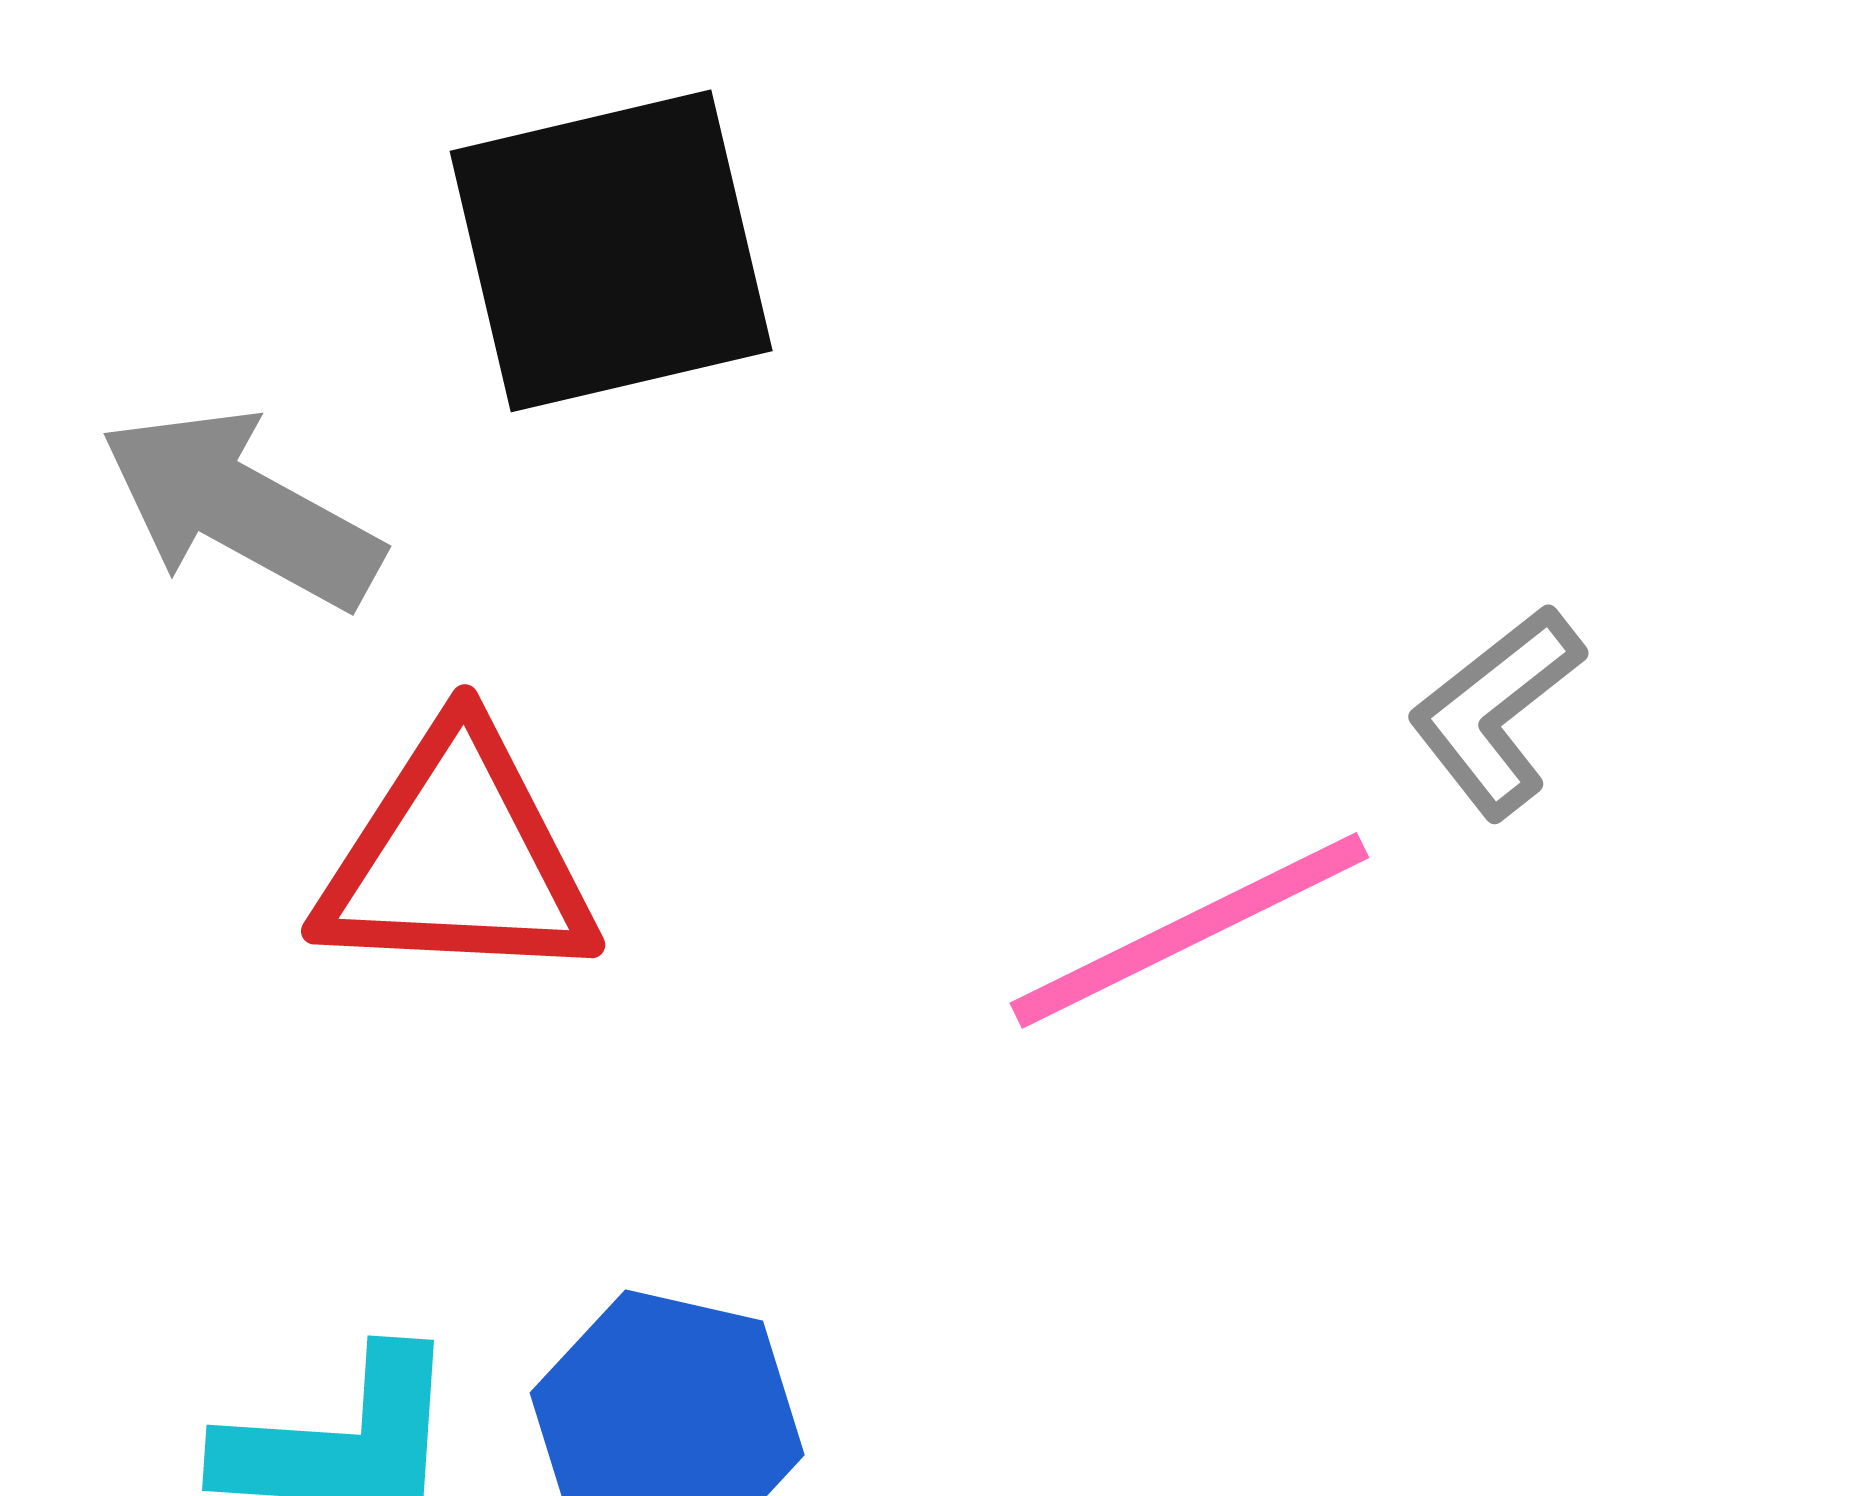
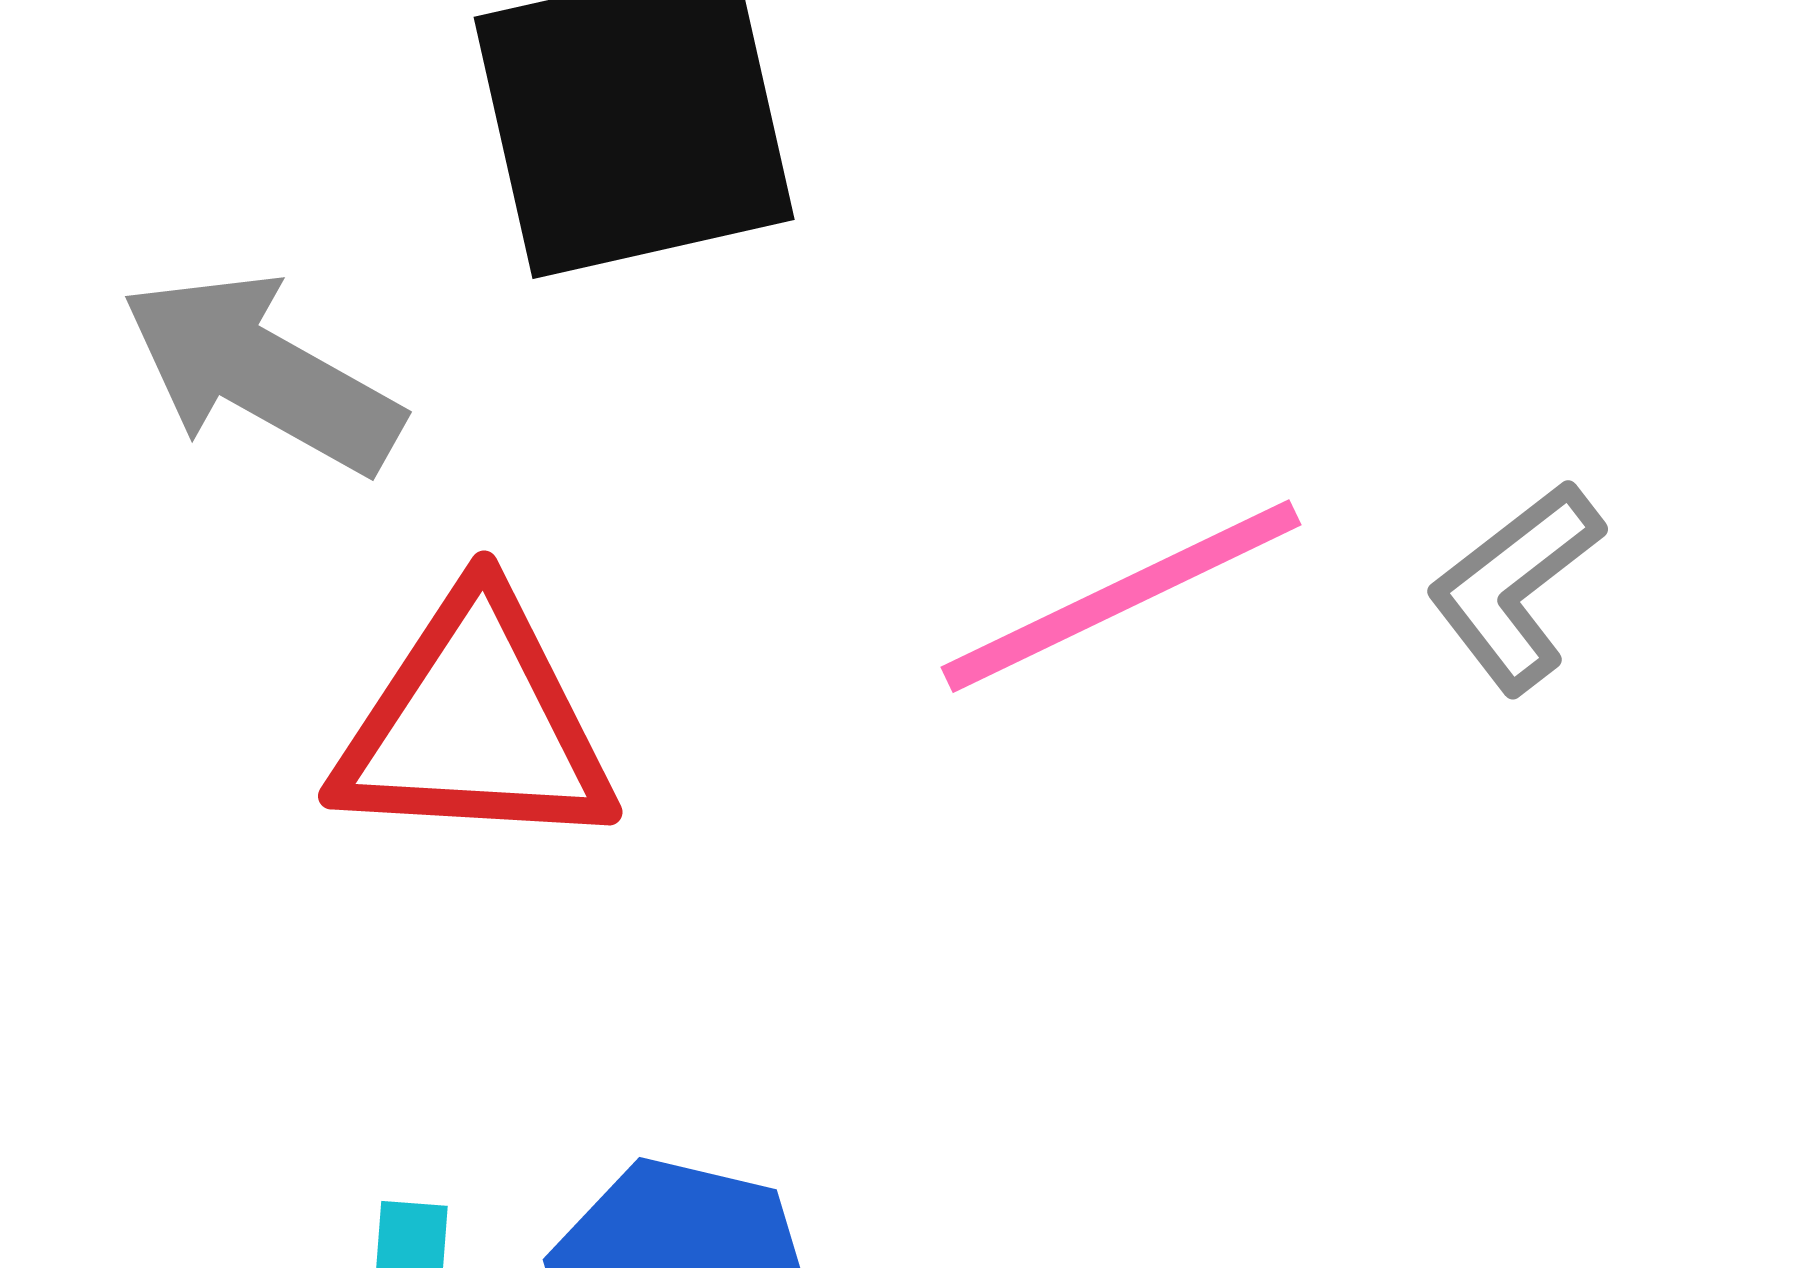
pink line: (1189, 930) -> (1121, 596), moved

